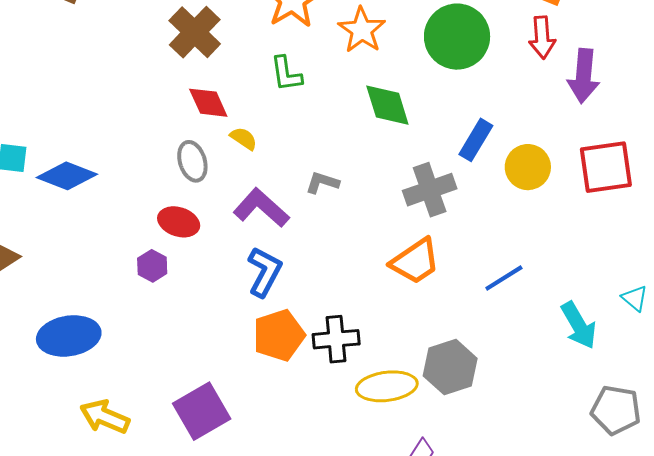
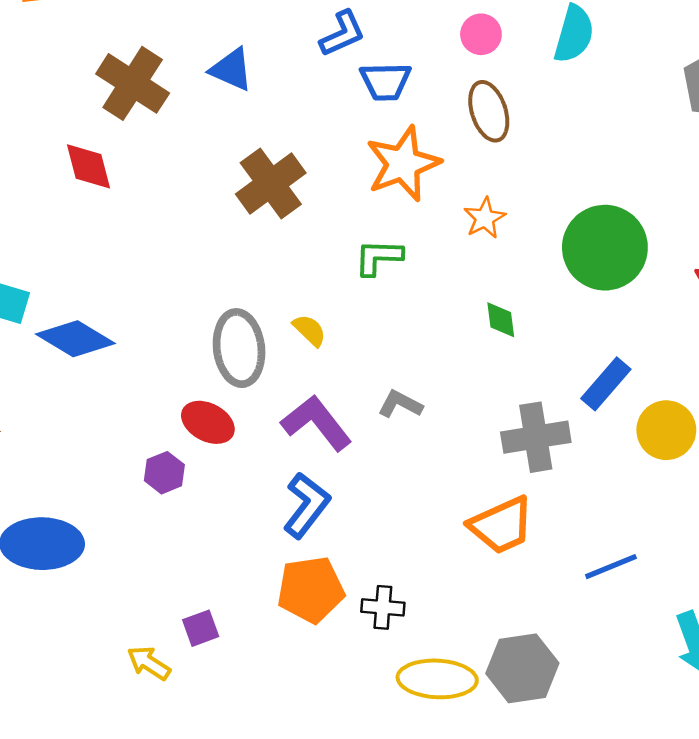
orange star: (362, 30) -> (485, 218), size x0.7
green L-shape: (286, 74) -> (378, 257), turned 90
red diamond: (208, 103) -> (88, 166), moved
green diamond: (387, 105) -> (501, 320), size x0.6
gray ellipse: (192, 161) -> (239, 348), size x1.4
black cross: (336, 339) -> (383, 607), size x0.7
purple square: (202, 411) -> (201, 628), moved, size x0.5
yellow arrow: (105, 417) -> (149, 663), moved, size x0.7

